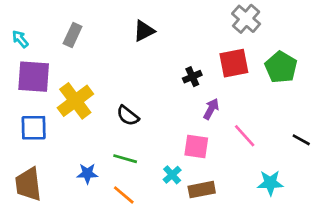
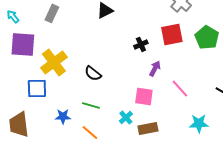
blue square: (34, 128) -> (37, 88), moved

